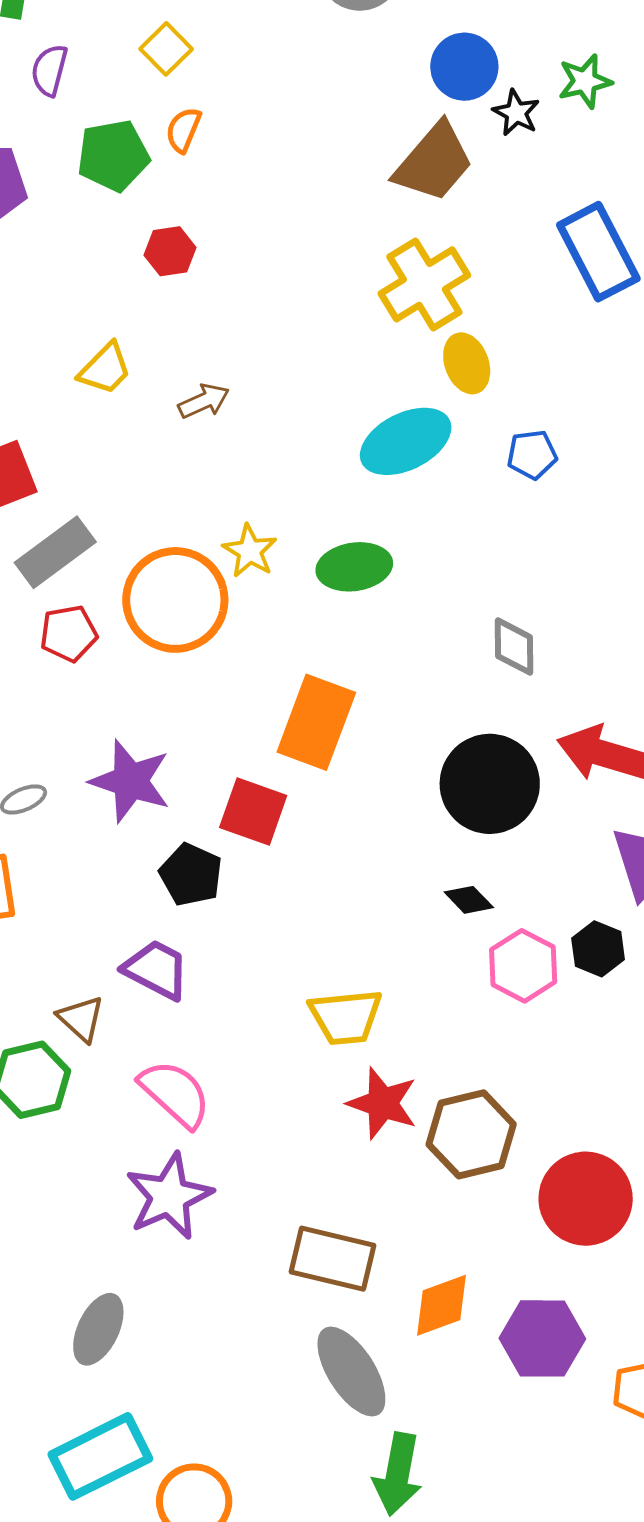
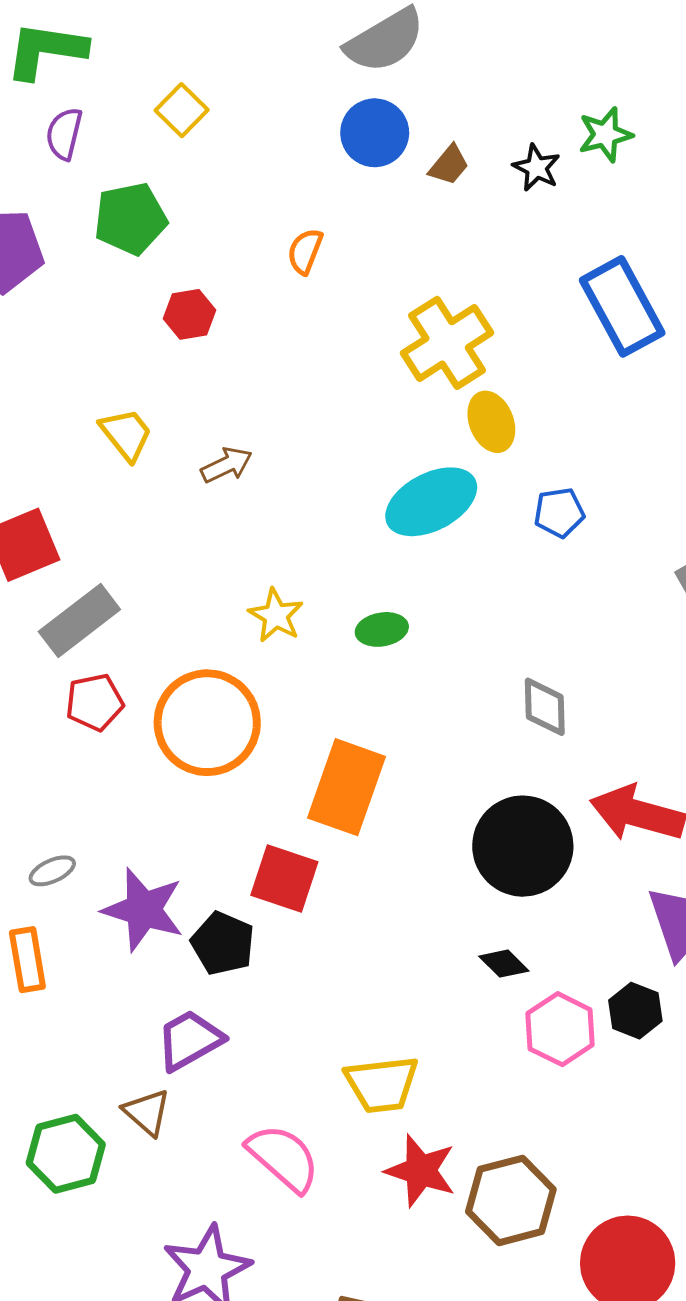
blue circle: (464, 67) -> (375, 133), moved
orange semicircle: (183, 130) -> (305, 251), moved
brown trapezoid: (434, 162) -> (449, 165), moved, size x0.5
yellow trapezoid: (105, 369) -> (126, 434), turned -82
green ellipse: (354, 567) -> (382, 629), size x0.7
orange circle: (175, 600) -> (207, 723), moved
purple star: (130, 781) -> (143, 910), moved
purple trapezoid: (156, 970) -> (190, 1040), turned -56
brown triangle: (81, 1019) -> (147, 1112), moved
pink semicircle: (175, 1094) -> (283, 1158), moved

